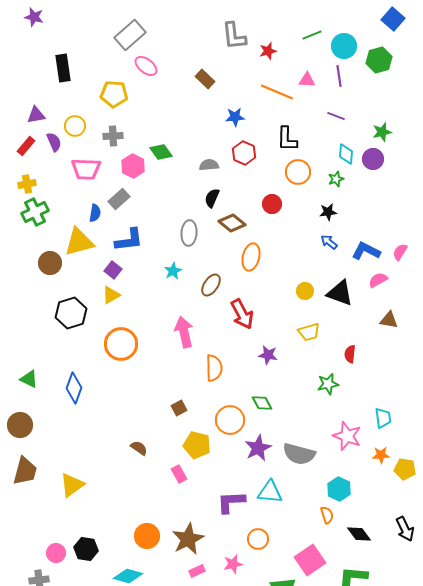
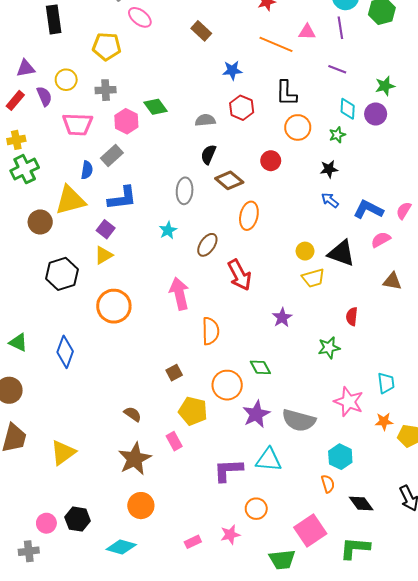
yellow trapezoid: (309, 332) -> (313, 278), moved
purple star: (268, 355) -> (282, 318), moved, turned 30
brown star: (188, 539) -> (135, 459), moved

